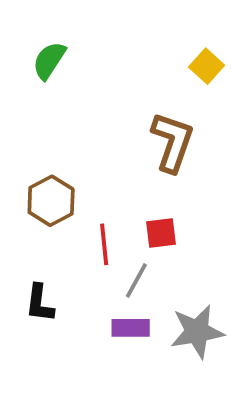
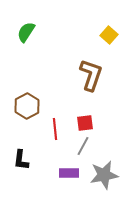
gray line: (136, 280) -> (83, 146), moved

